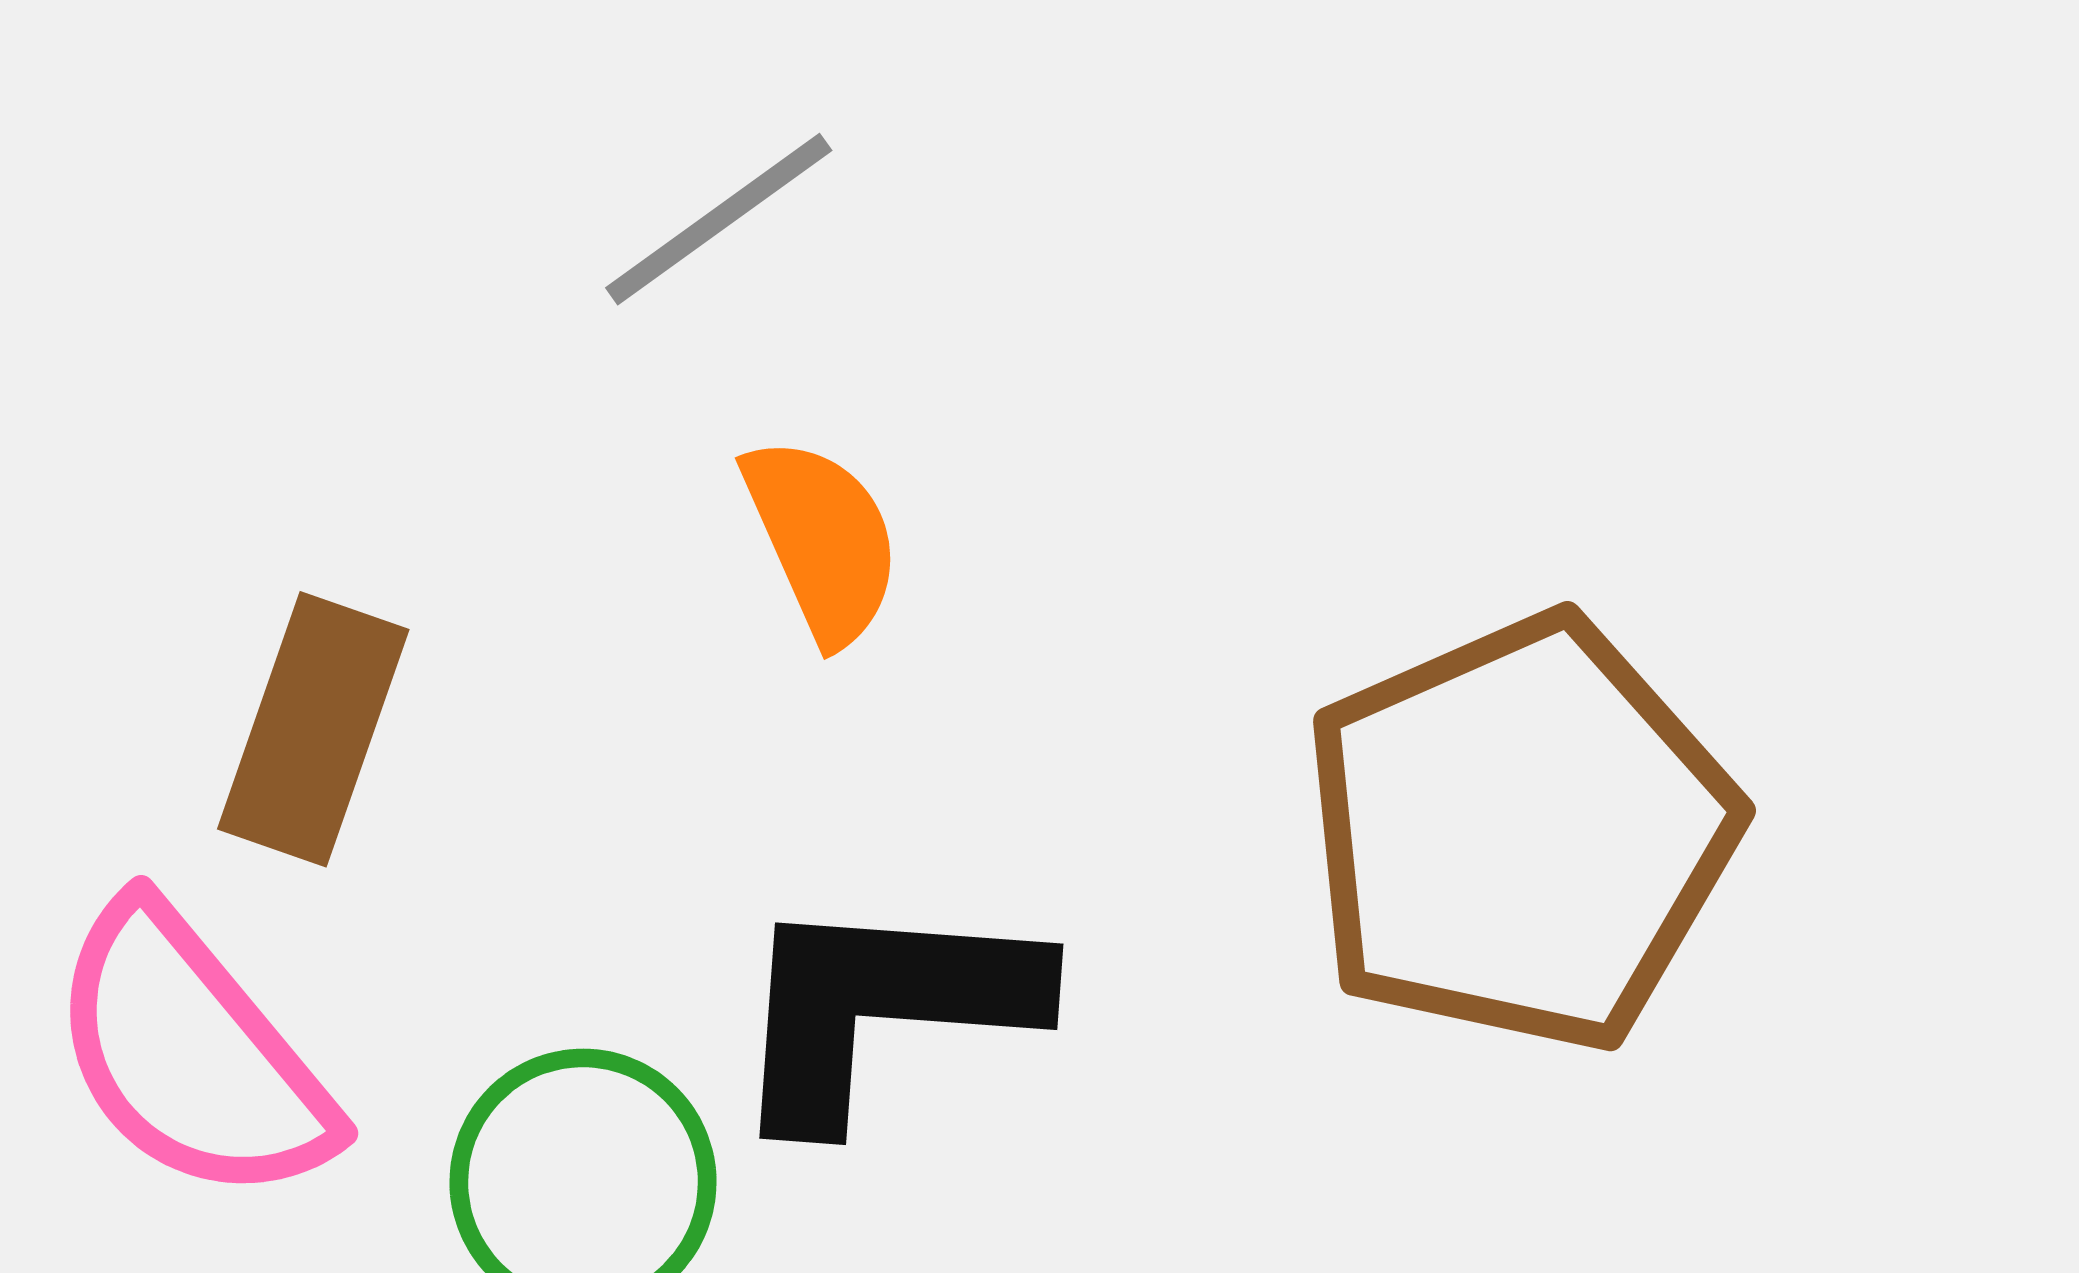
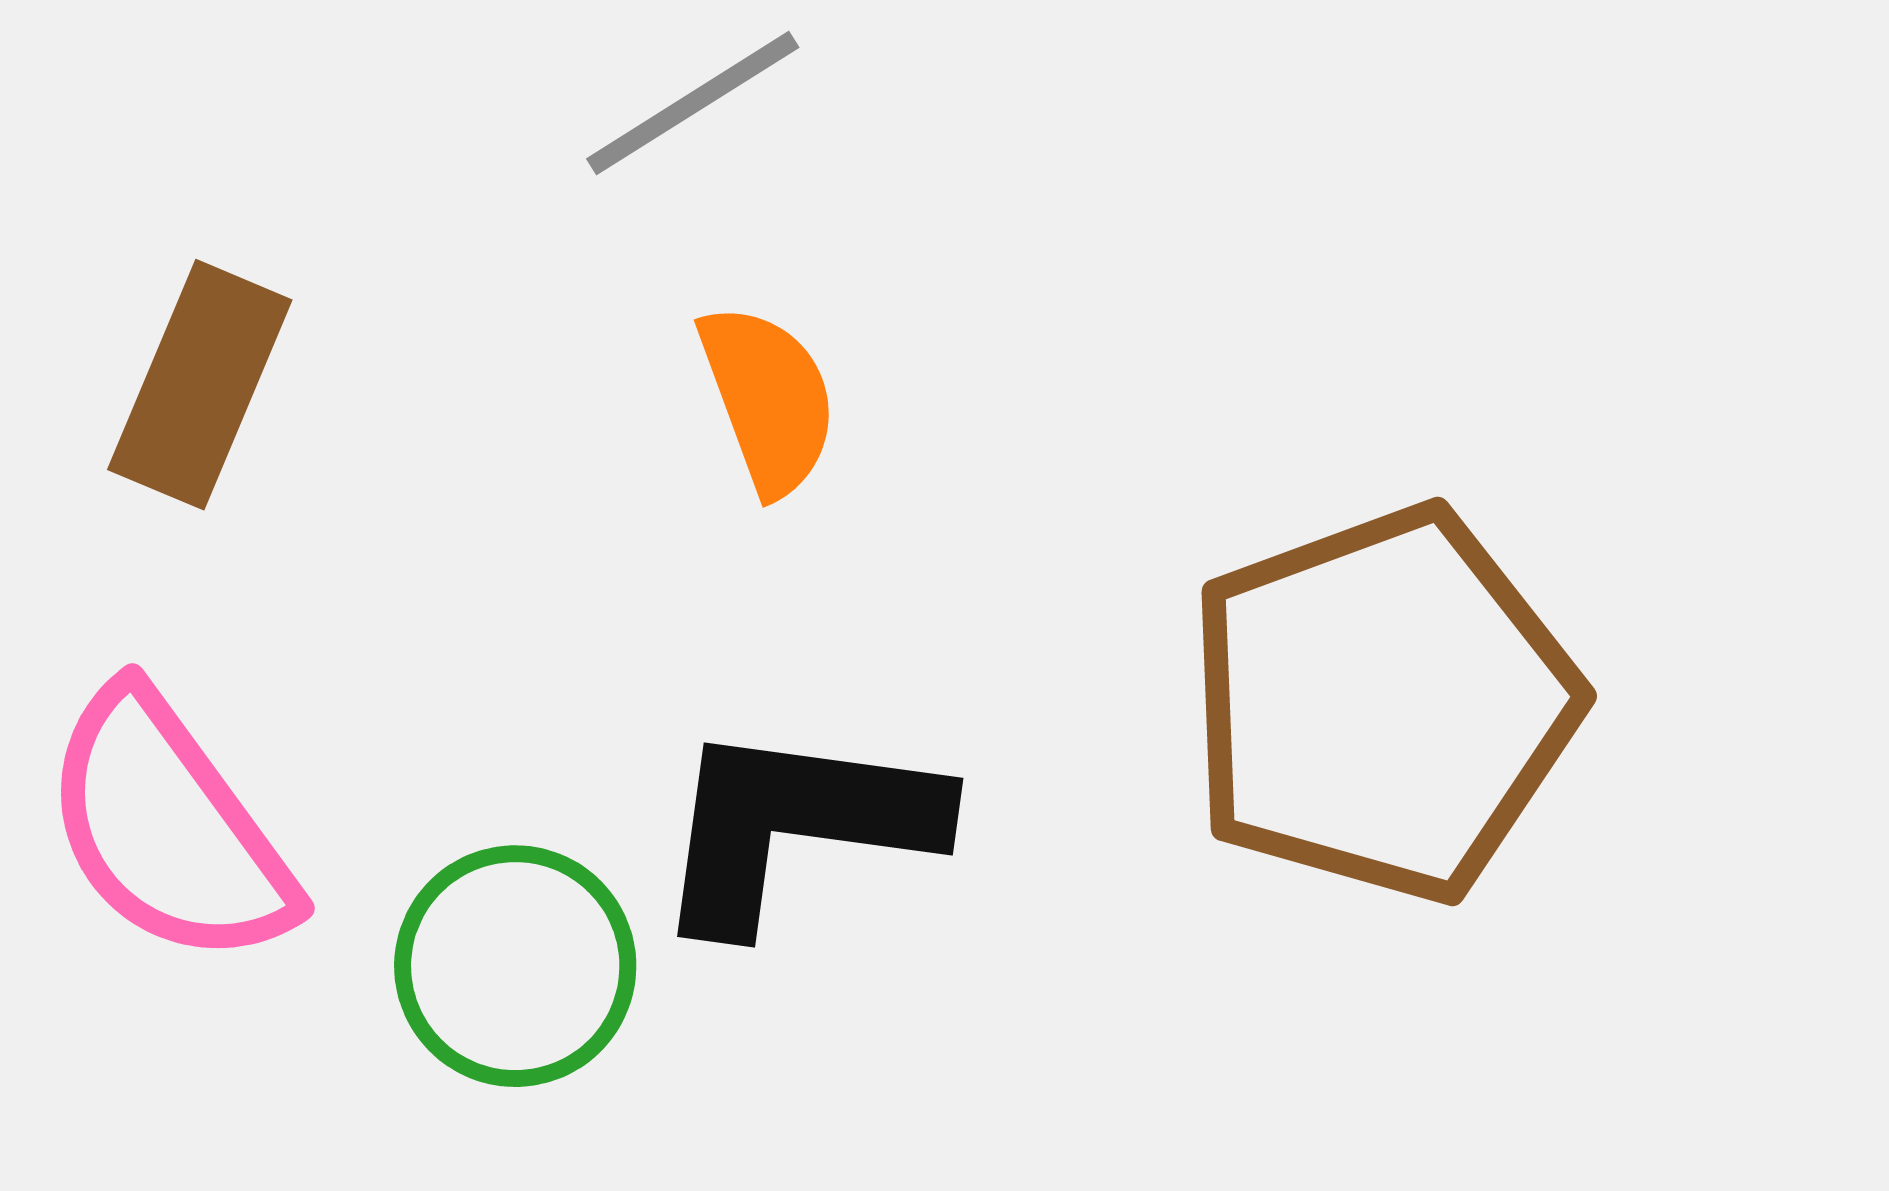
brown rectangle: (313, 729) -> (200, 385), moved

